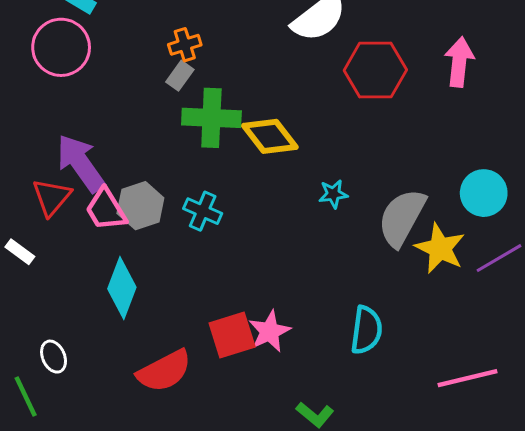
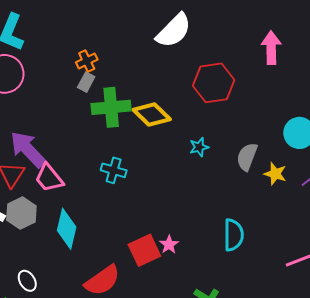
red hexagon: (375, 70) -> (214, 83), moved
gray hexagon: (140, 206) -> (21, 213), moved
gray semicircle: (402, 218) -> (247, 157), size x0.7
yellow star: (440, 248) -> (275, 174), size x0.7
pink star: (270, 331) -> (169, 245), size x0.7

